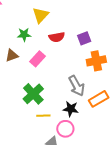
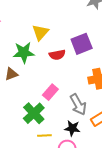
green star: (24, 35) -> (24, 52), size x1.5
purple square: (84, 38) -> (82, 44), moved, size x1.5
pink rectangle: (38, 59) -> (50, 92), moved

